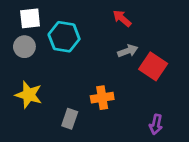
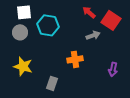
red square: (153, 66) -> (111, 20), moved
orange cross: (102, 98) -> (75, 59), moved
purple arrow: (156, 124) -> (113, 69), moved

